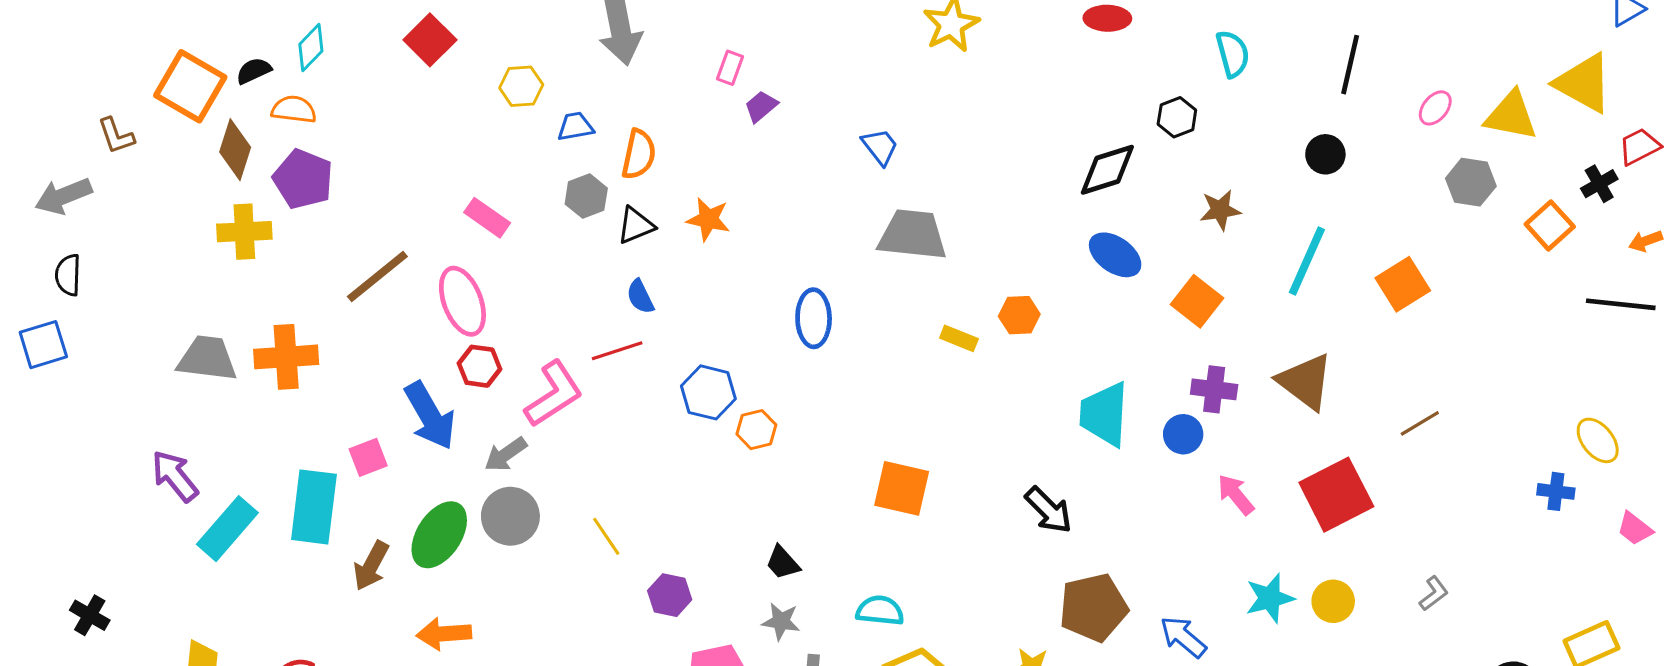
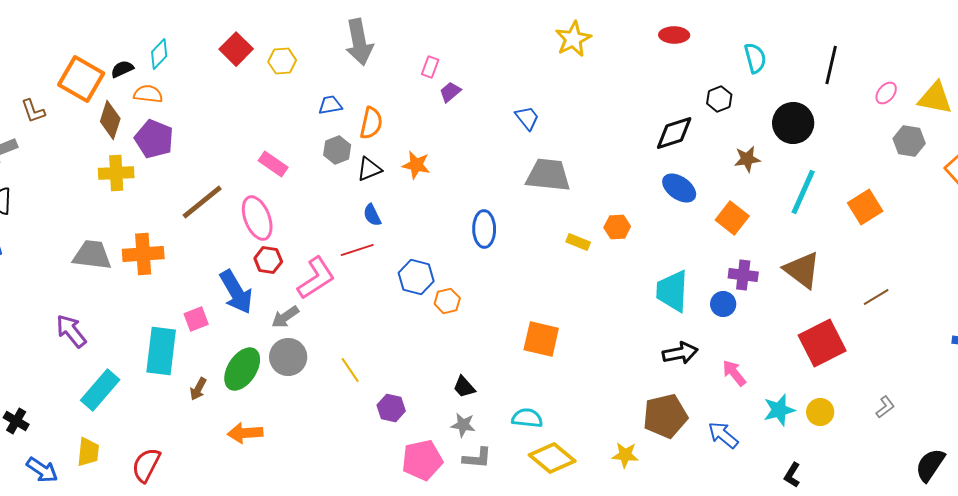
yellow hexagon: (521, 86) -> (282, 61), moved
black circle: (1325, 154) -> (793, 123), moved, size x1.6
pink arrow: (1236, 495) -> (734, 373), moved
black arrow: (1049, 510) -> (680, 353), moved, turned -56
cyan rectangle: (227, 529) -> (100, 390), moved
brown arrow: (371, 566) -> (198, 389), size x0.7

